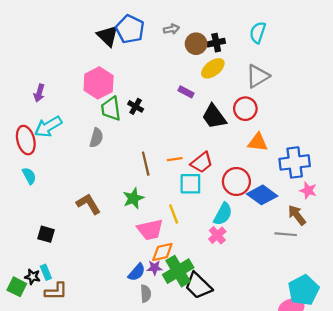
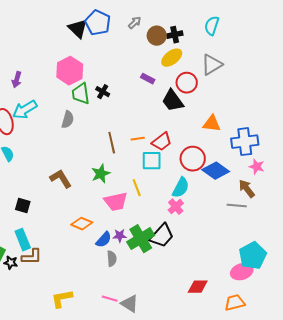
gray arrow: (171, 29) -> (135, 23), turned -32
red circle: (245, 109) -> (187, 83), moved
orange diamond: (162, 252) -> (82, 224), moved, turned 35
cyan rectangle: (46, 272) -> (23, 240), size x1.5
black star: (32, 277) -> (11, 263), moved
black trapezoid: (198, 286) -> (162, 236), moved, turned -92

